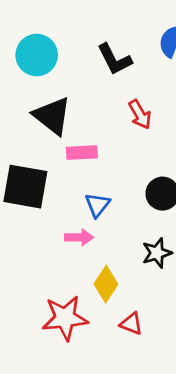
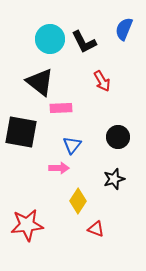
cyan circle: (37, 55) -> (50, 39), moved
red star: (65, 318) -> (27, 225), moved

